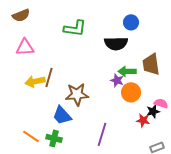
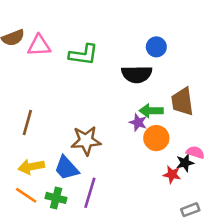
pink triangle: (25, 47) -> (39, 46), moved
brown line: (49, 77) -> (27, 122), moved
yellow arrow: (35, 81) -> (31, 167), moved
purple line: (102, 134) -> (90, 193), moved

